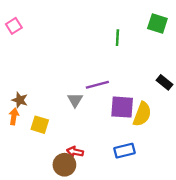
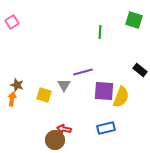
yellow square: (40, 125) -> (44, 95), moved

